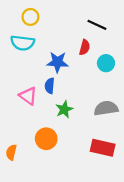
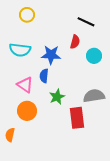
cyan semicircle: (23, 43) -> (20, 50), moved
orange circle: (46, 139) -> (27, 111), moved
red rectangle: (103, 148) -> (77, 118), moved, turned 70

